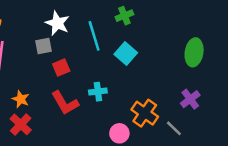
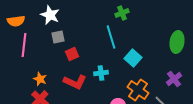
white star: (57, 23) -> (50, 15), moved
cyan line: (94, 36) -> (111, 37), moved
cyan square: (126, 54) -> (133, 58), moved
red L-shape: (65, 103) -> (75, 82), turned -35

